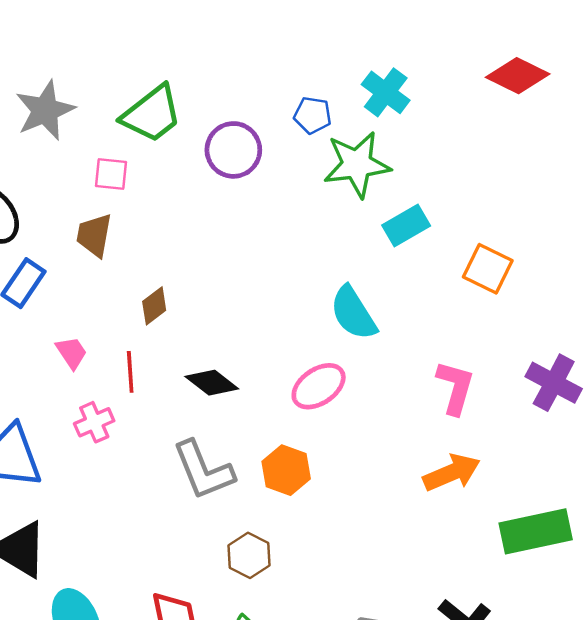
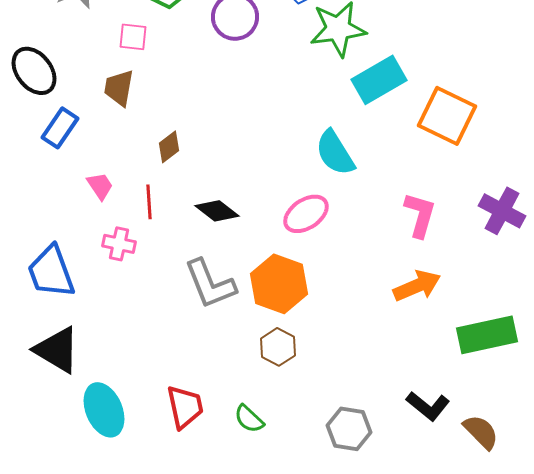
cyan rectangle: (406, 226) -> (379, 80), size x1.4
orange square: (488, 269) -> (447, 116), size x1.4
pink cross: (94, 422) -> (119, 244), turned 36
orange hexagon: (286, 470) -> (279, 284), size x1.4
brown hexagon: (249, 555) -> (278, 347), moved

